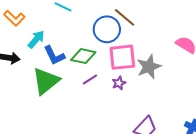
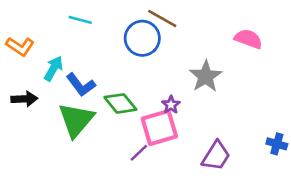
green diamond: (83, 56) -> (120, 103), moved, turned 50
pink square: (122, 57) -> (159, 128), moved
purple line: (90, 79) -> (139, 153), moved

